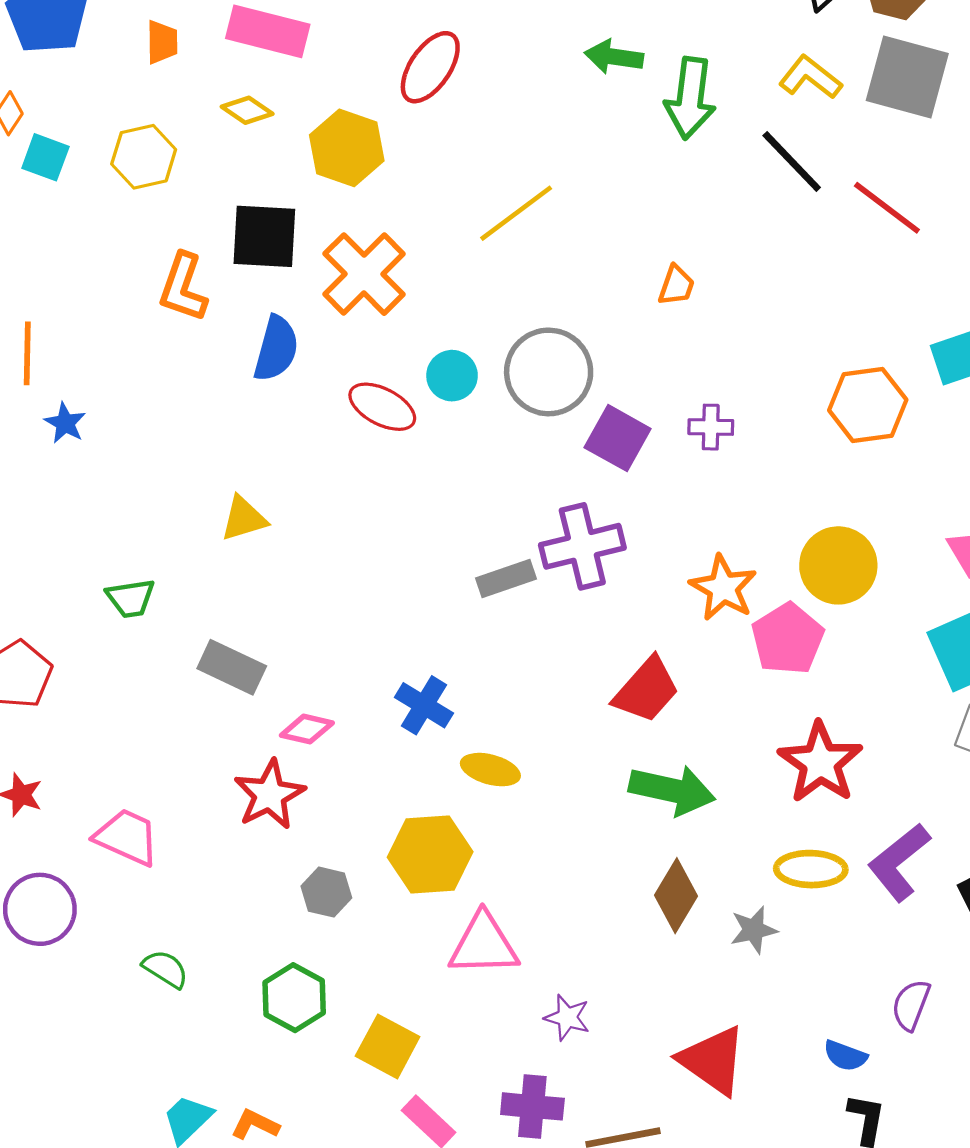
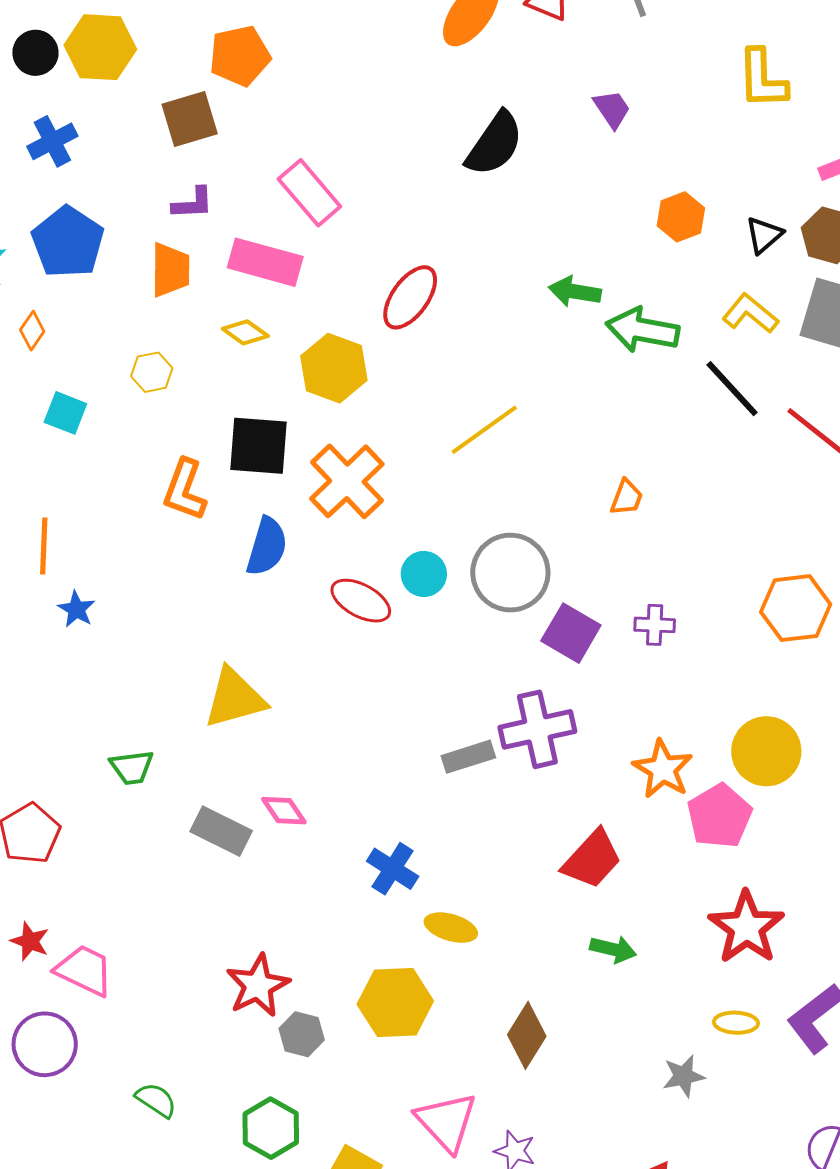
orange trapezoid: (162, 42) -> (170, 270), size x1.4
green arrow: (690, 98) -> (642, 330), turned 92
cyan square: (45, 157) -> (65, 413), moved
yellow hexagon: (144, 157) -> (152, 372), size x0.7
yellow triangle: (244, 519) -> (235, 698), size x1.5
pink diamond: (307, 729) -> (284, 811), moved, turned 42
green arrow: (672, 790) -> (613, 949), size x0.6
red star: (270, 795) -> (258, 986), moved
pink trapezoid: (127, 837) -> (84, 970), moved
yellow ellipse: (811, 869) -> (736, 1023), size x0.7
brown diamond: (676, 896) -> (527, 1035), moved
pink triangle: (484, 945) -> (446, 1122), moved, turned 48

